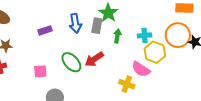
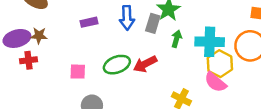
cyan cross: (145, 35) -> (210, 42), size x1.6
green ellipse: (71, 62) -> (117, 65), turned -75
pink semicircle: (141, 69) -> (215, 82), moved

